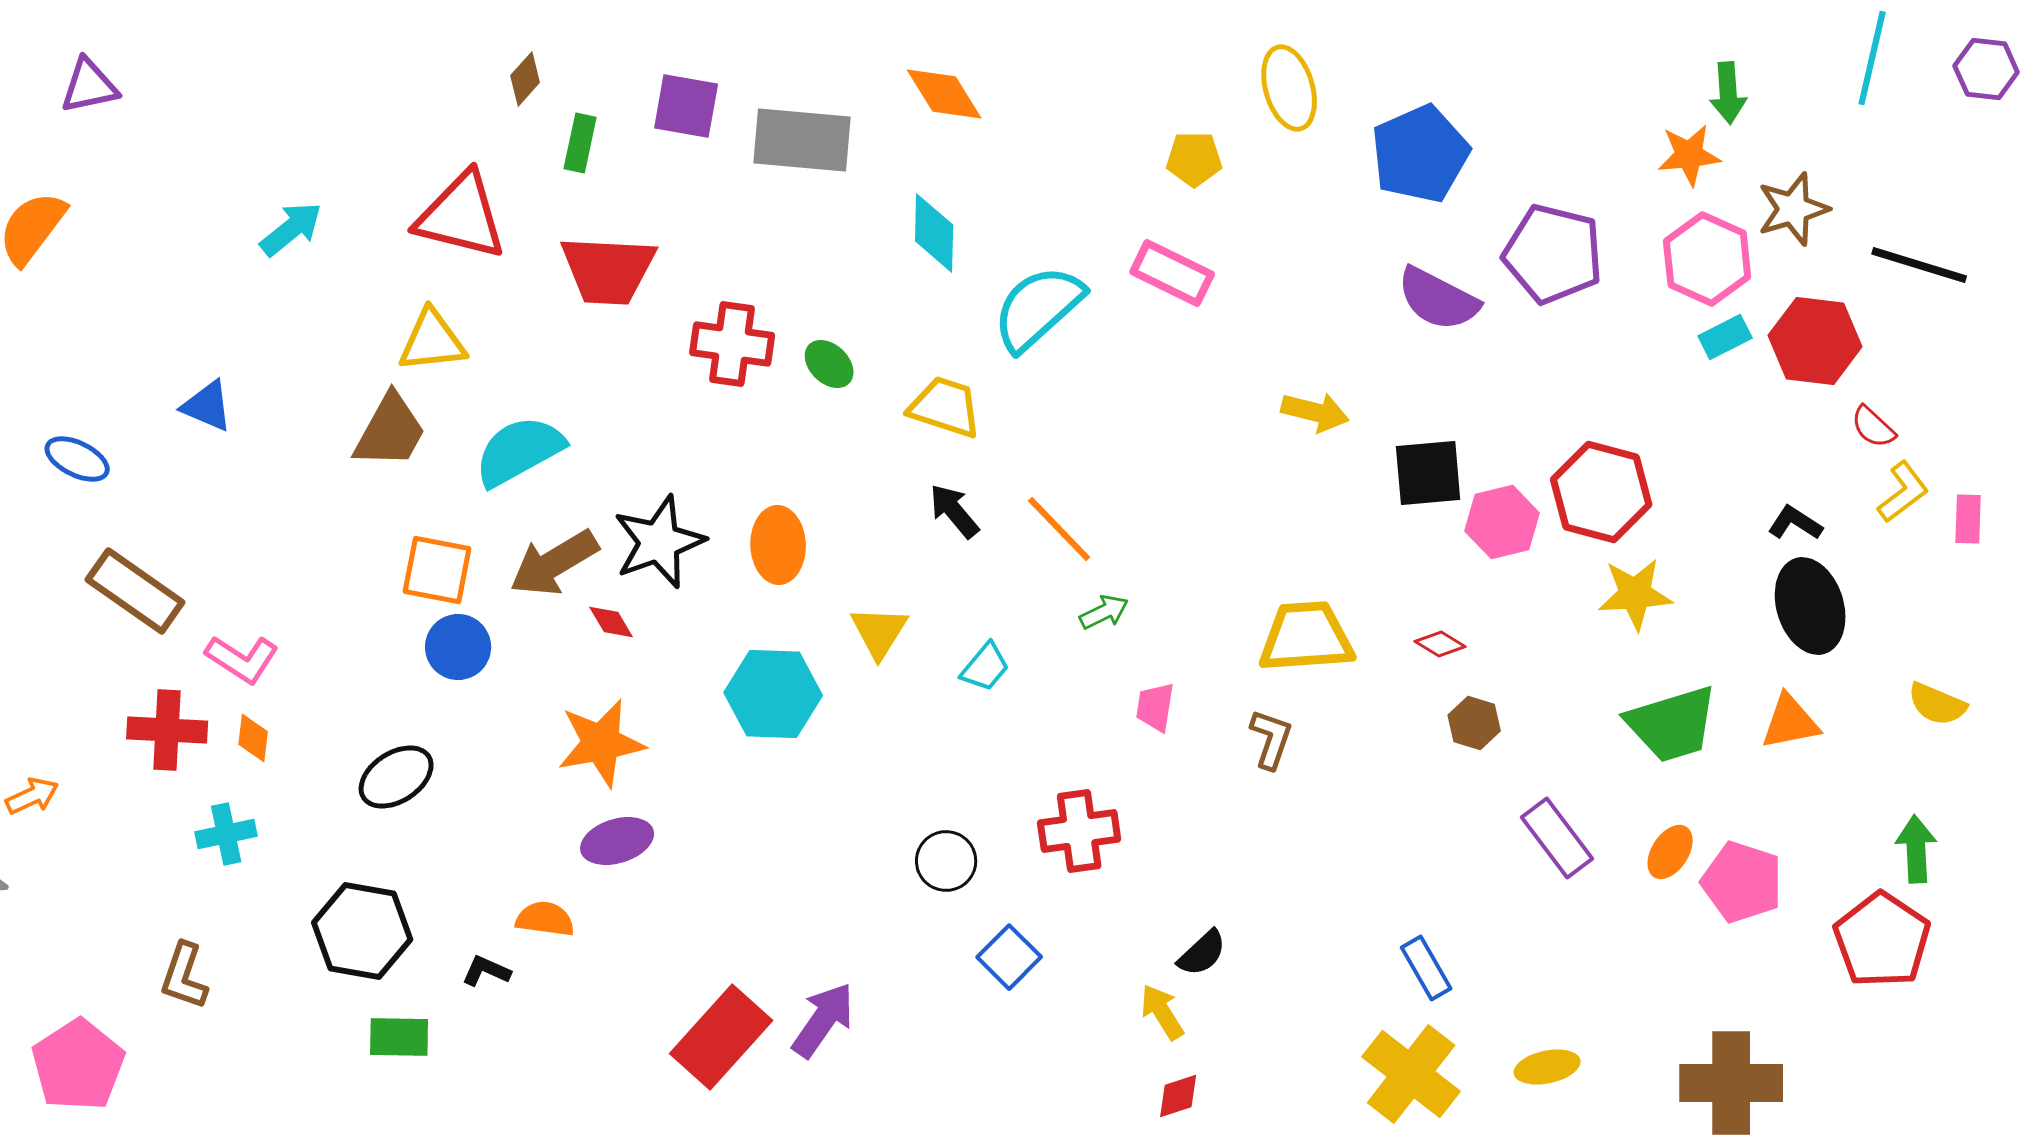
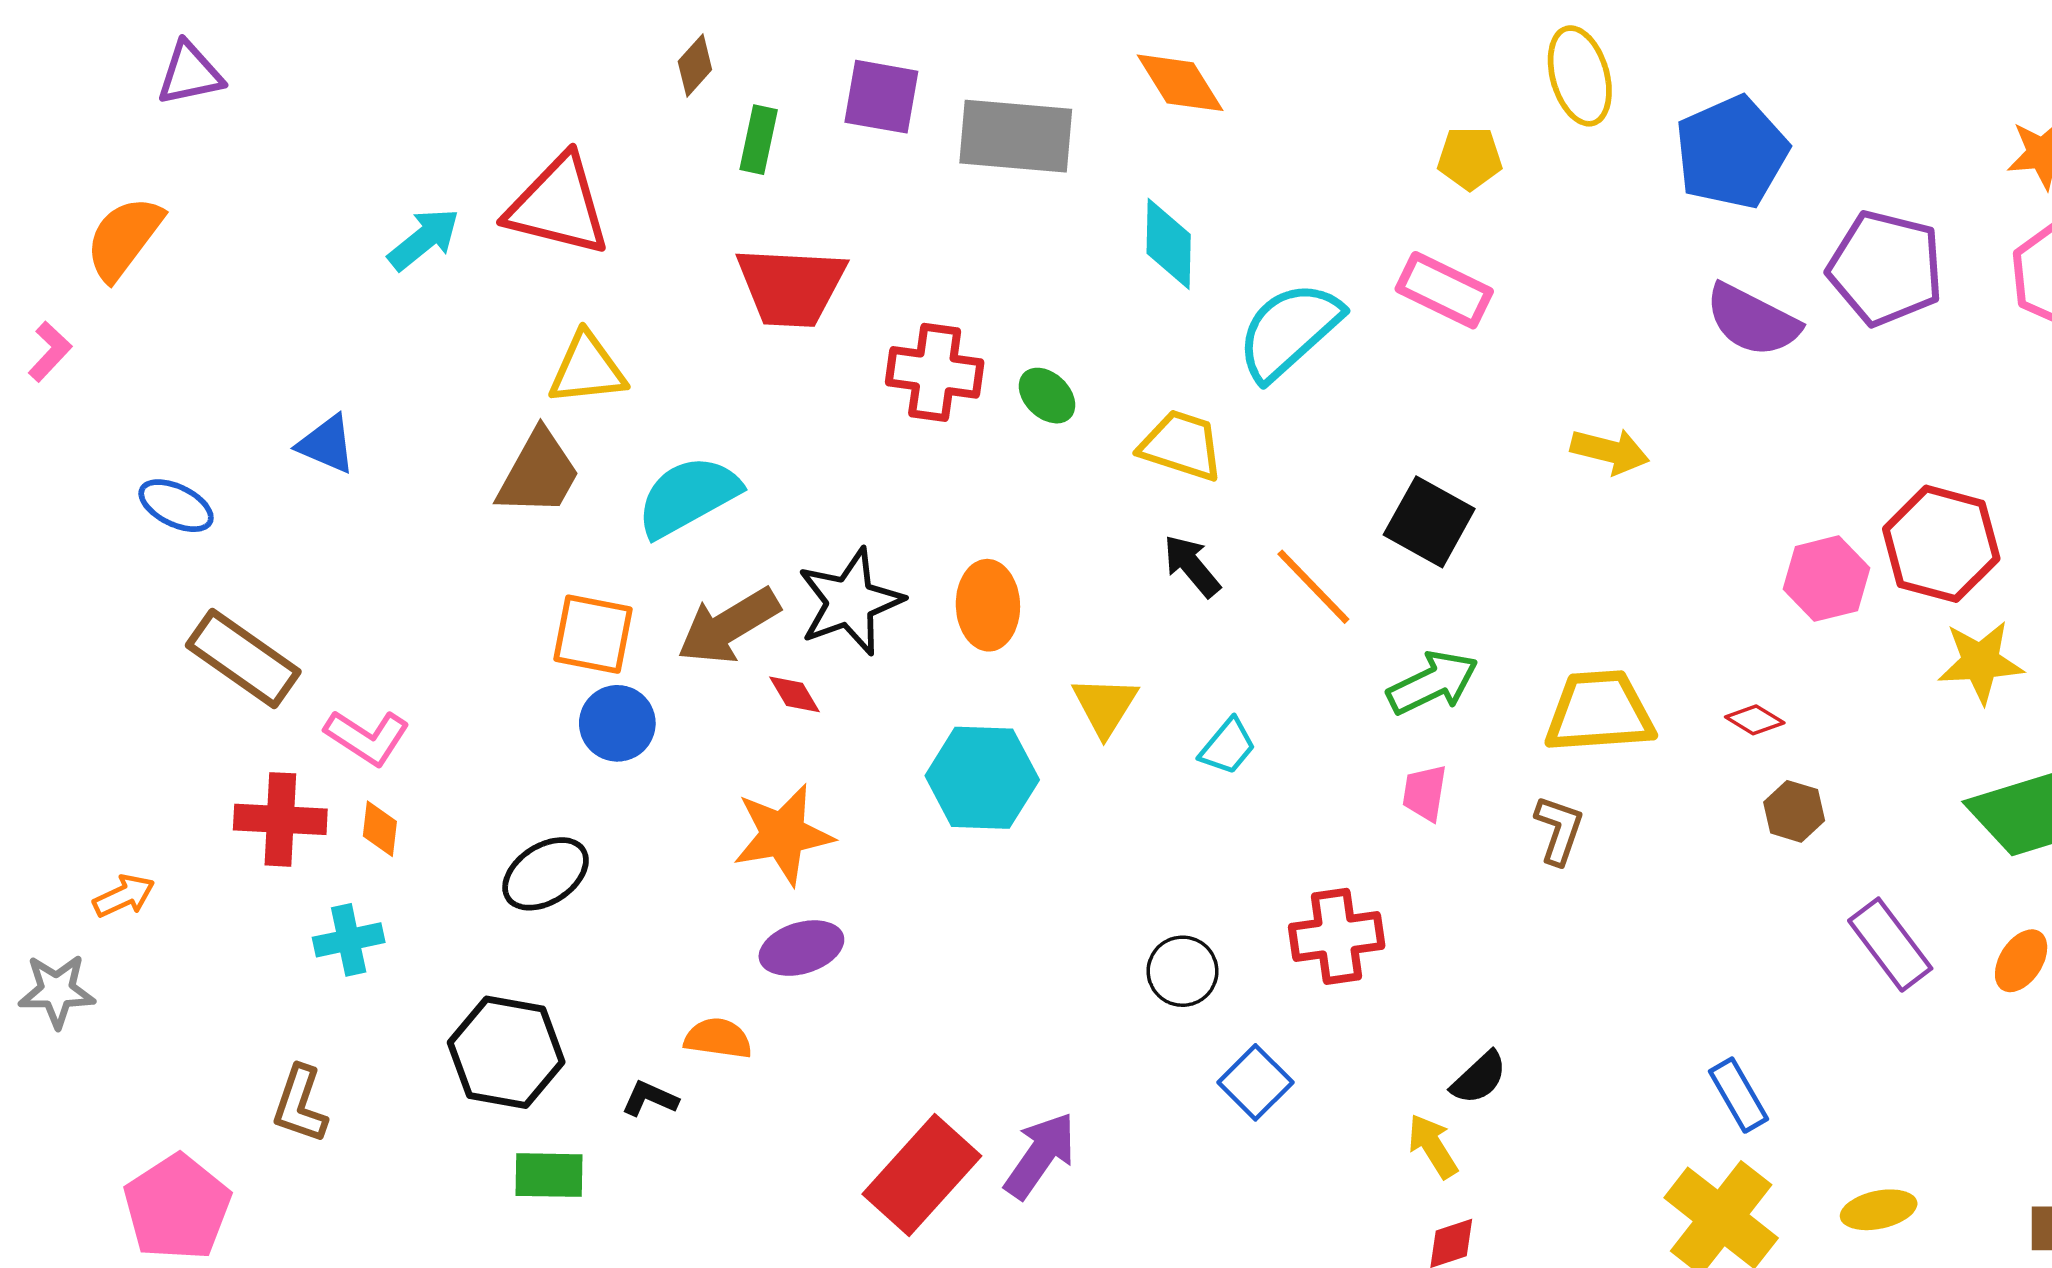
red triangle: (461, 216) -> (558, 206), moved
black square: (1428, 473) -> (1429, 522), moved, turned 34
green arrow: (1104, 612) -> (1433, 683), moved, size x1.6

